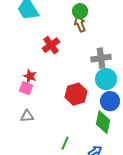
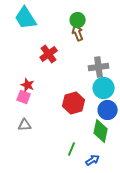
green line: (65, 143) -> (72, 149), moved

